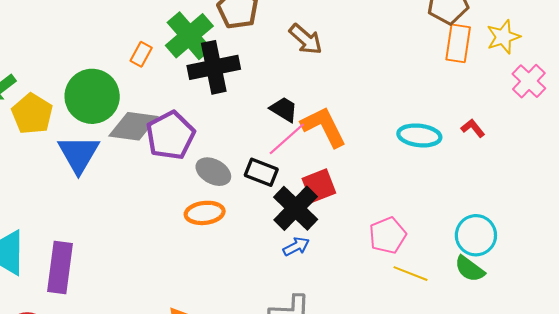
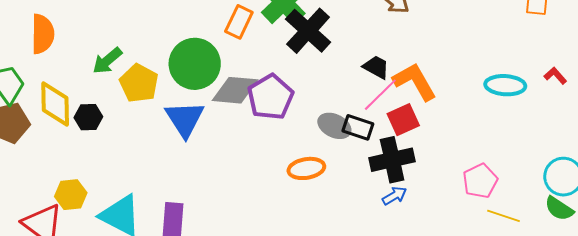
orange rectangle: (141, 54) -> (239, 22), size x1.4
black cross: (214, 67) -> (308, 31), turned -33
gray ellipse: (213, 172) -> (334, 126), moved
red square: (319, 186) -> (403, 120), moved
black cross: (296, 208) -> (392, 160), turned 36

